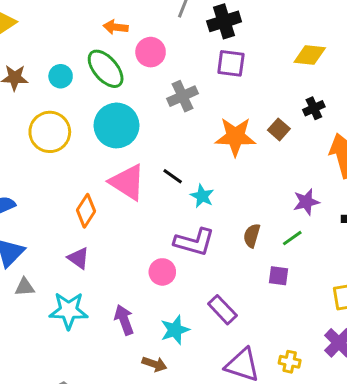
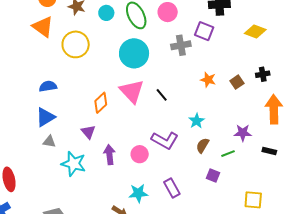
yellow diamond: (310, 55) -> (255, 31), moved
purple square: (231, 63) -> (204, 31), moved
yellow circle: (50, 132) -> (76, 44), moved
orange star: (235, 137) -> (208, 80), size x0.6
cyan star: (202, 196) -> (197, 121), moved
purple arrow: (124, 320) -> (109, 155), moved

